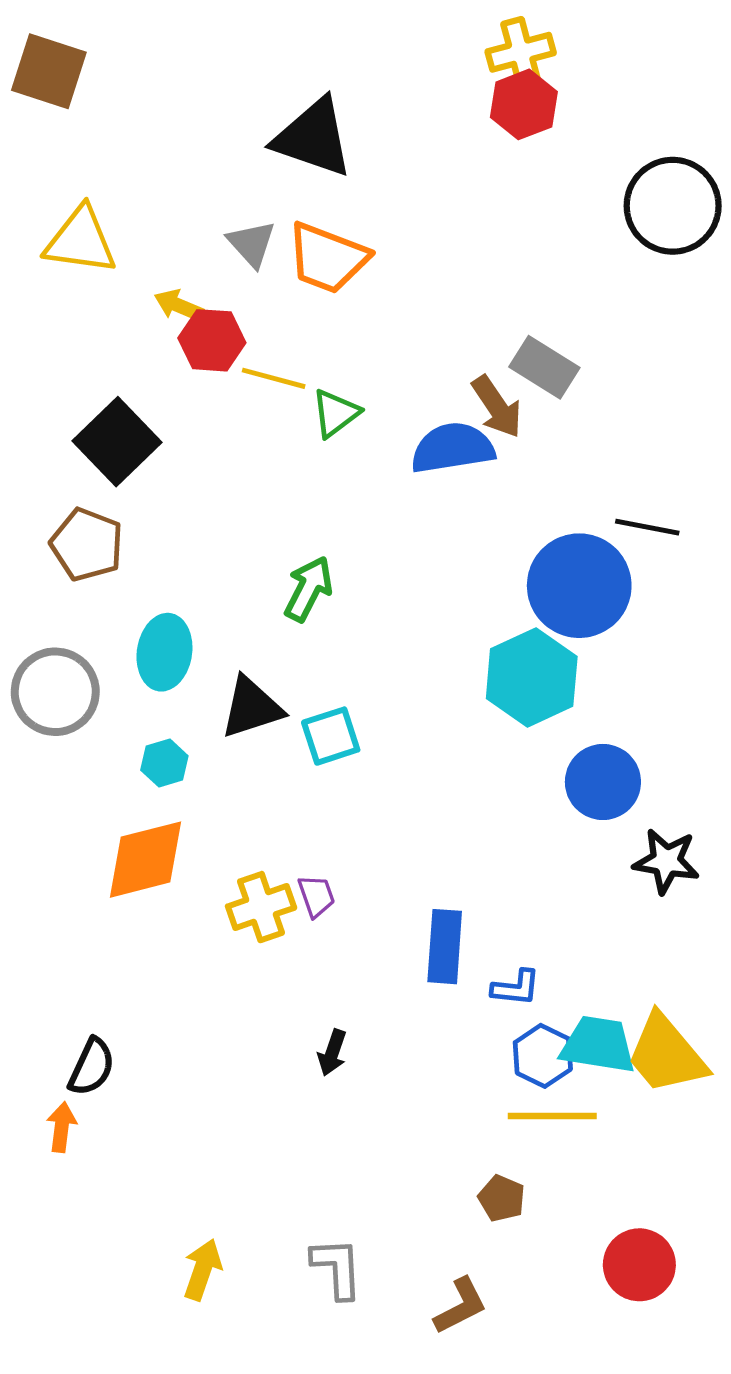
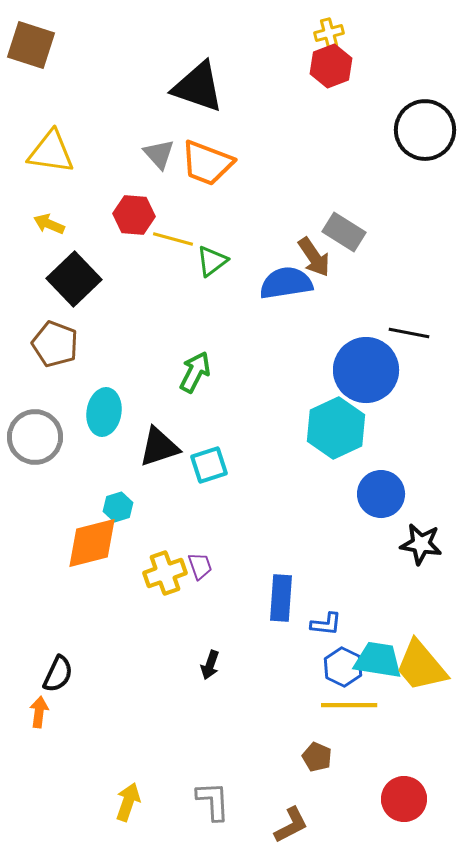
yellow cross: (521, 52) -> (329, 33), size x0.7
yellow arrow: (179, 305) -> (49, 224), moved
cyan hexagon: (164, 763) -> (118, 507), moved

